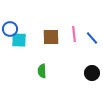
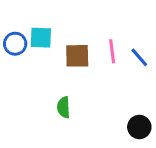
cyan square: (19, 40) -> (41, 38), moved
black circle: (92, 73) -> (139, 127), moved

